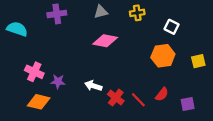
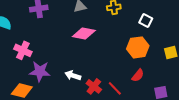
pink cross: (34, 72) -> (23, 50), moved
purple star: (58, 81) -> (40, 71), size x1.5
red semicircle: (162, 94) -> (138, 75), moved

